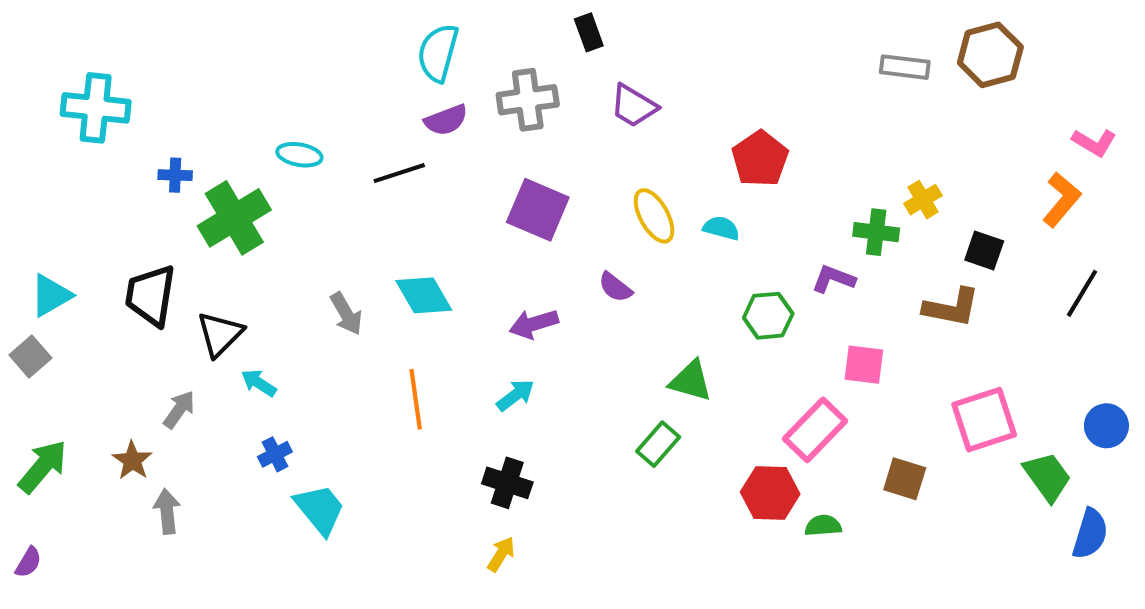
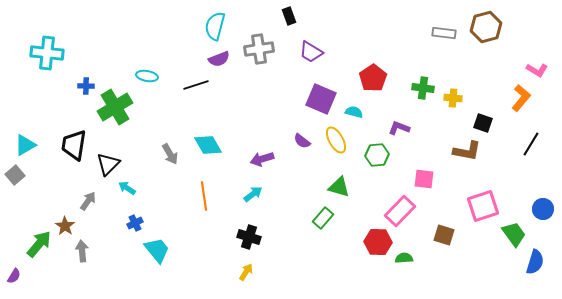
yellow cross: (923, 200) -> (453, 98), turned 36
purple square: (538, 210) -> (321, 99), moved
yellow ellipse: (654, 216) -> (336, 140), moved
green cross: (876, 232) -> (423, 88), moved
purple L-shape: (833, 279) -> (399, 128), moved
green arrow: (43, 467) -> (39, 244), moved

